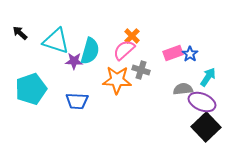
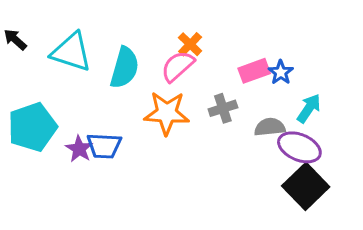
purple star: (74, 61) -> (79, 149), moved, turned 30
gray cross: (141, 70) -> (223, 108), moved, turned -36

